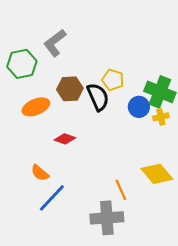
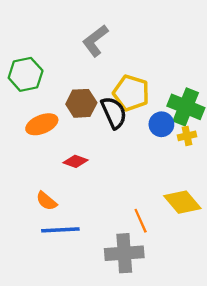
gray L-shape: (55, 43) -> (95, 41), moved
yellow pentagon: (113, 80) -> (131, 93), size x1.4
blue line: (52, 198) -> (60, 230), turned 44

